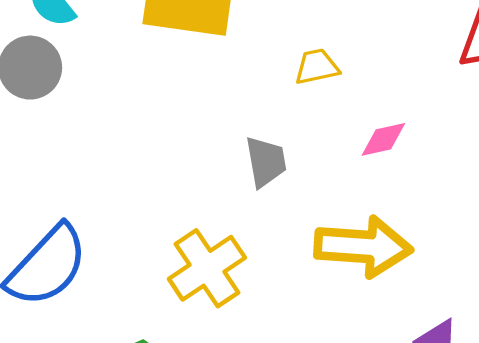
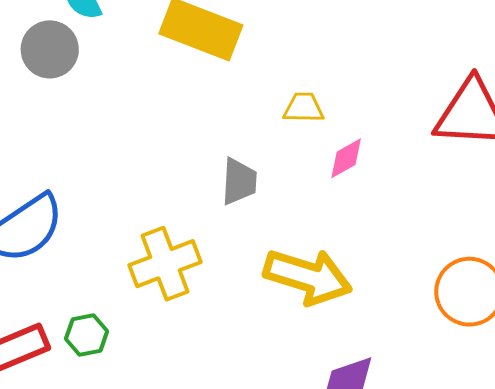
pink diamond: (383, 139) -> (346, 158), moved, turned -30

